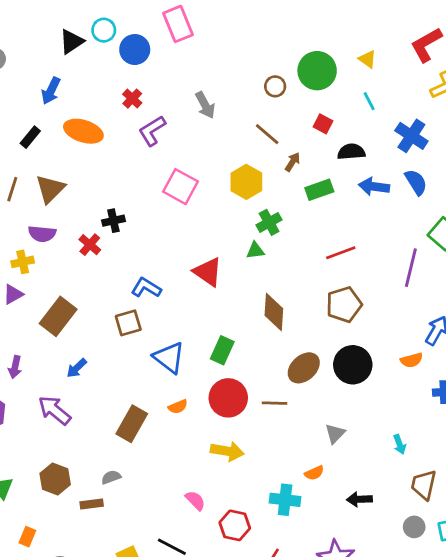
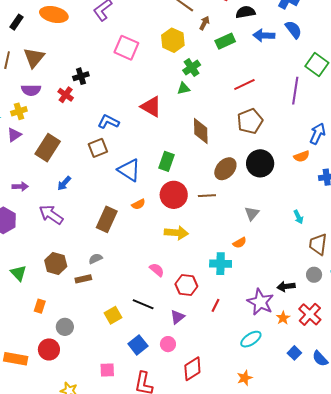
purple arrow: (15, 367) -> (20, 186), turned -98
black arrow: (359, 499) -> (286, 286), moved

